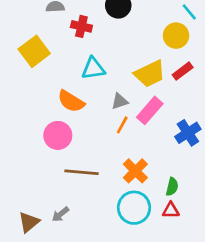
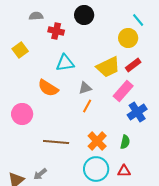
yellow square: (34, 51) -> (20, 50), size x0.7
pink rectangle: (150, 110) -> (123, 91), moved
pink circle: (58, 135) -> (22, 114), moved
green semicircle: (172, 187) -> (125, 142), moved

